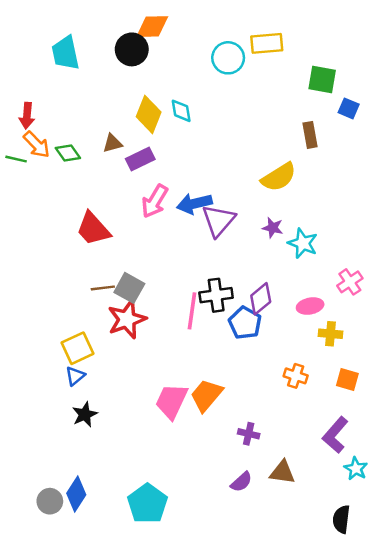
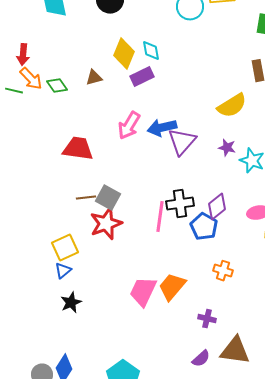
purple rectangle: (140, 159) -> (142, 77), moved
red trapezoid: (93, 229) -> (78, 149), turned 140
orange cross: (296, 376) -> (223, 271), moved
brown triangle: (282, 472) -> (235, 351), size x1.4

